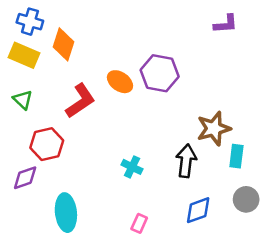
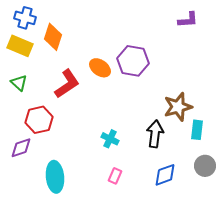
pink rectangle: (139, 223) -> (115, 176), moved

